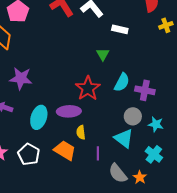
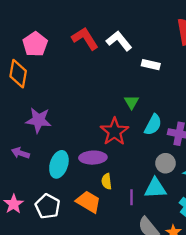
green triangle: (103, 54) -> (131, 102), moved
cyan triangle: (124, 138) -> (155, 188), turned -40
purple line: (98, 153) -> (131, 197), moved

